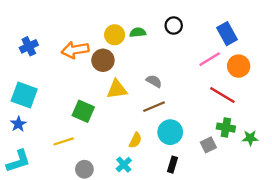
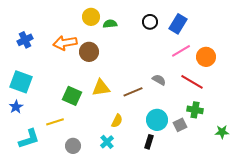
green semicircle: (138, 32) -> (110, 24), moved
blue rectangle: (227, 34) -> (178, 24), moved, turned 60
yellow circle: (115, 35) -> (91, 17), moved
gray semicircle: (154, 81) -> (159, 80), moved
yellow triangle: (117, 89) -> (101, 88), moved
cyan circle: (170, 132) -> (157, 120), moved
green star: (250, 138) -> (222, 132), moved
cyan L-shape: (18, 161) -> (29, 139), moved

